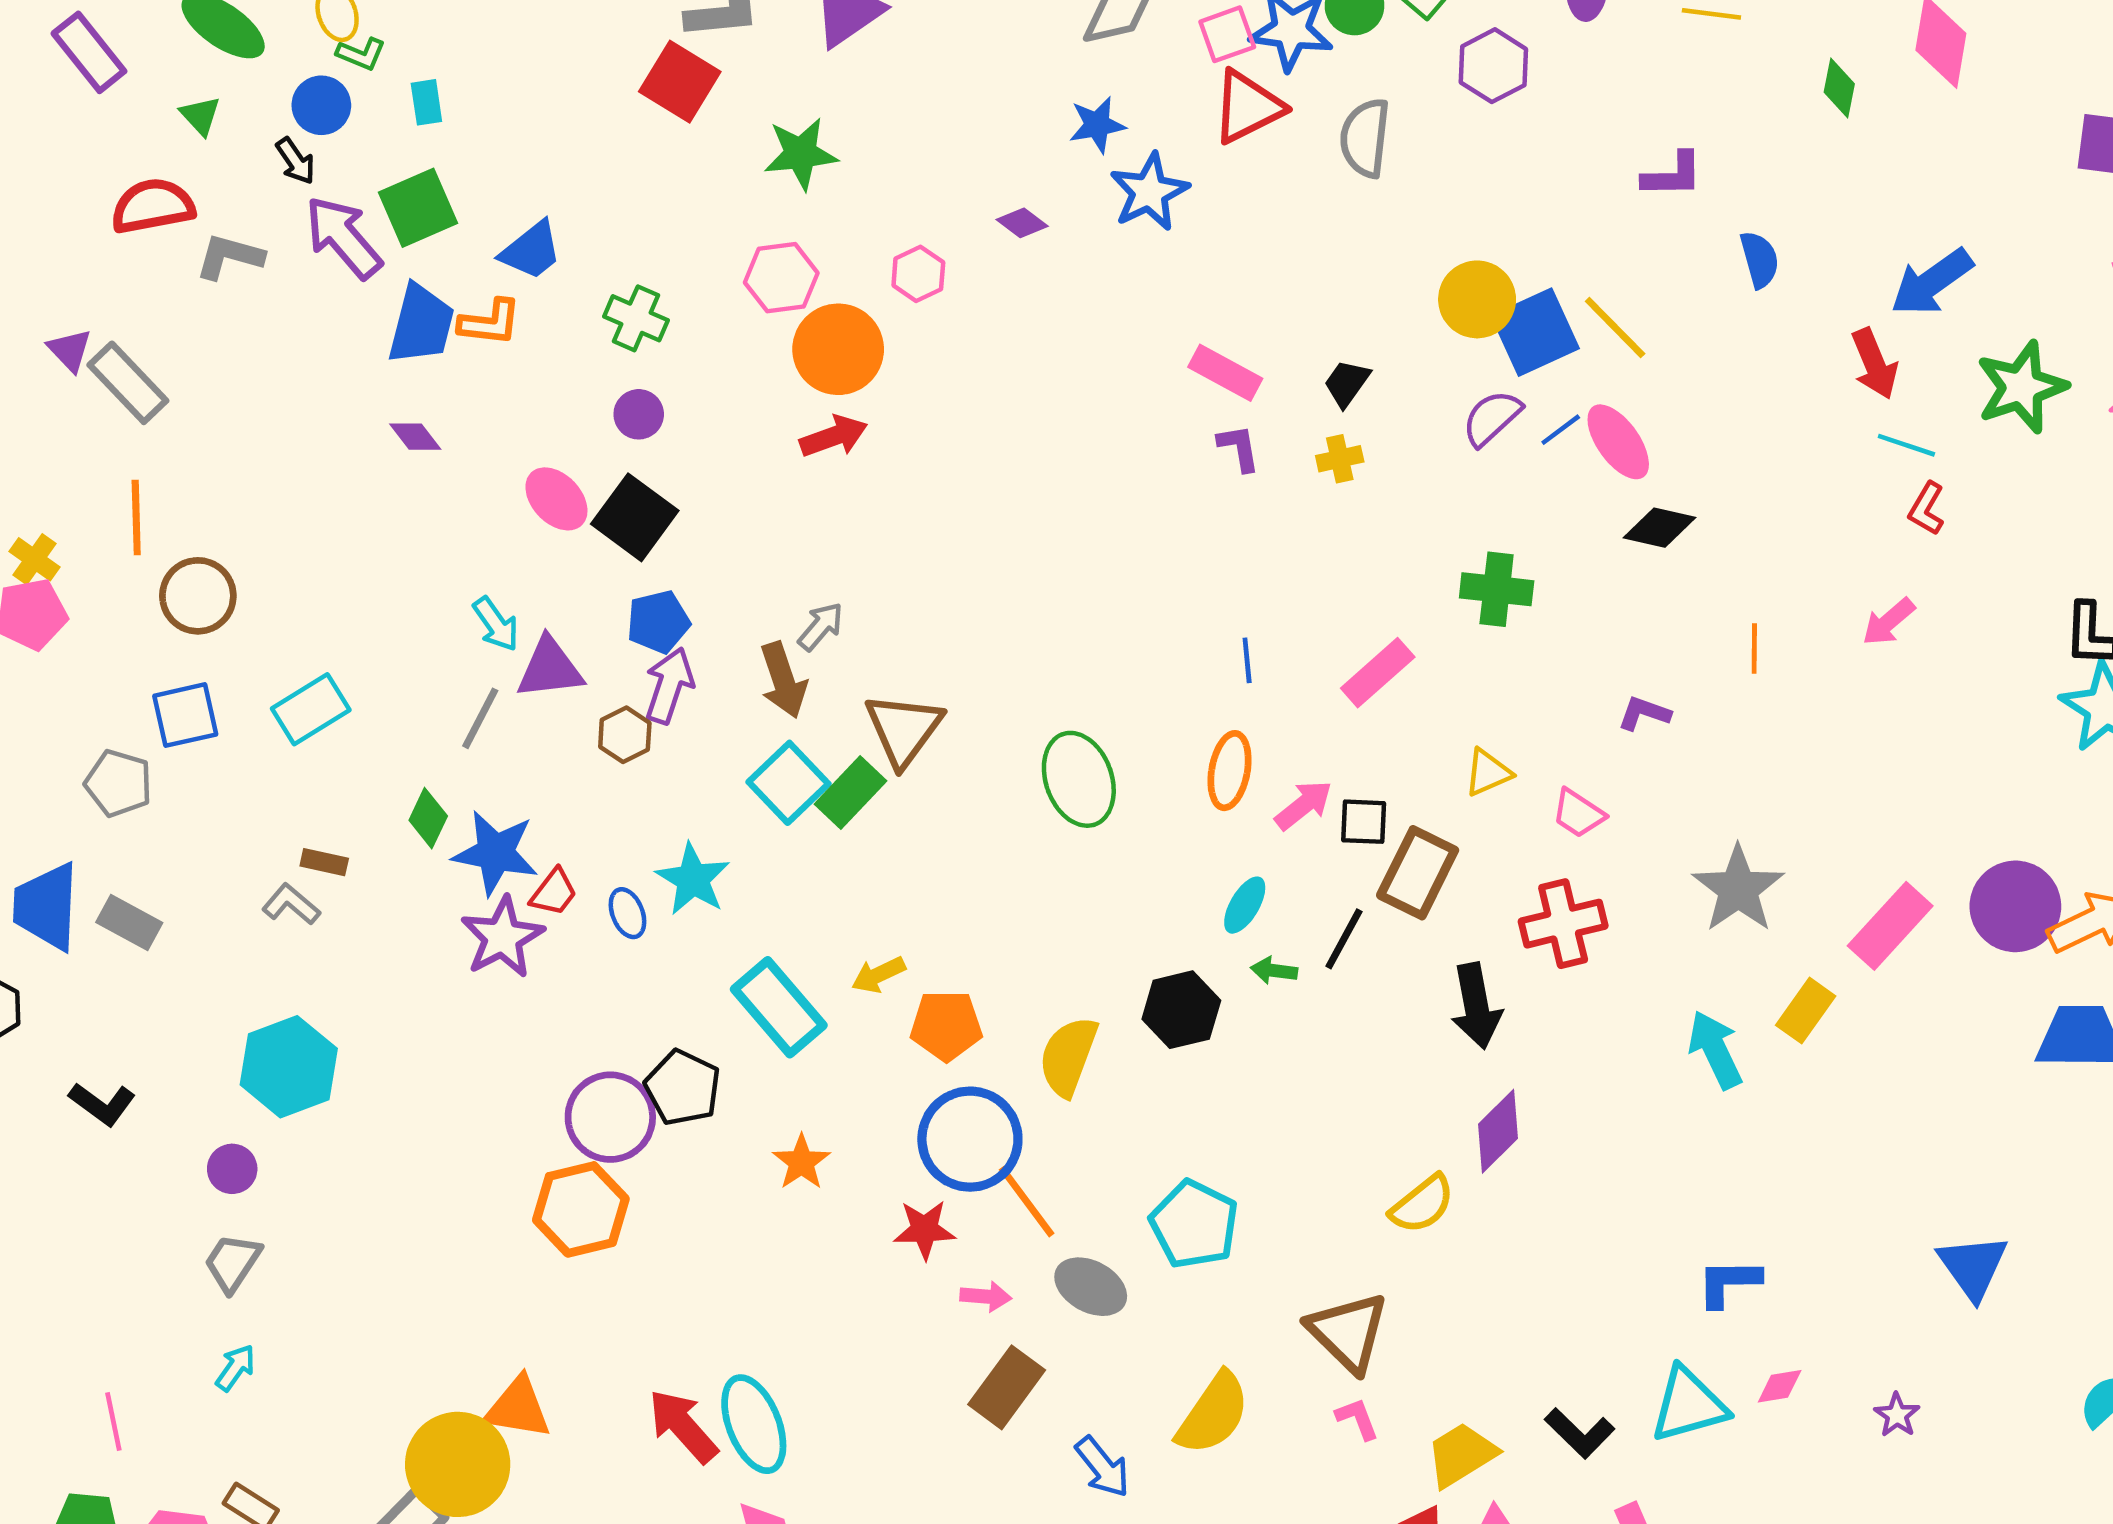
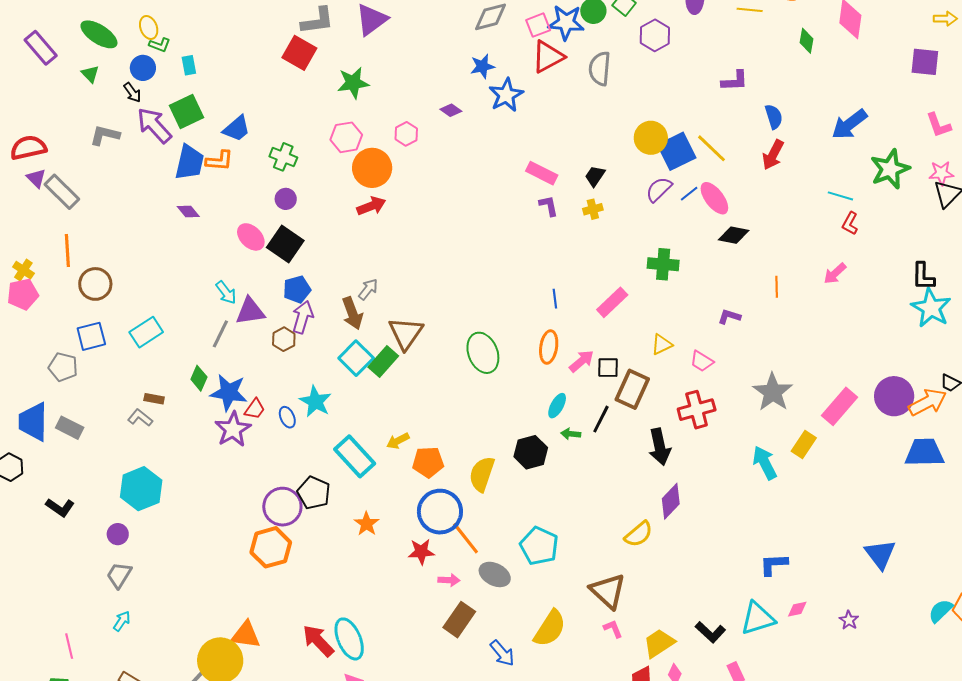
red semicircle: (153, 206) -> (28, 148), moved
red arrow: (1874, 364) -> (773, 155), moved, turned 52

